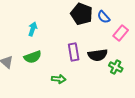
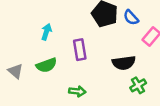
purple rectangle: (74, 52) -> (80, 50), moved
green cross: (116, 67) -> (138, 85), moved, turned 32

